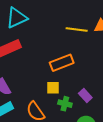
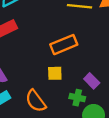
green cross: (65, 104) -> (77, 98), moved

